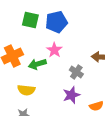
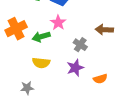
yellow semicircle: (26, 90) -> (41, 63), moved

